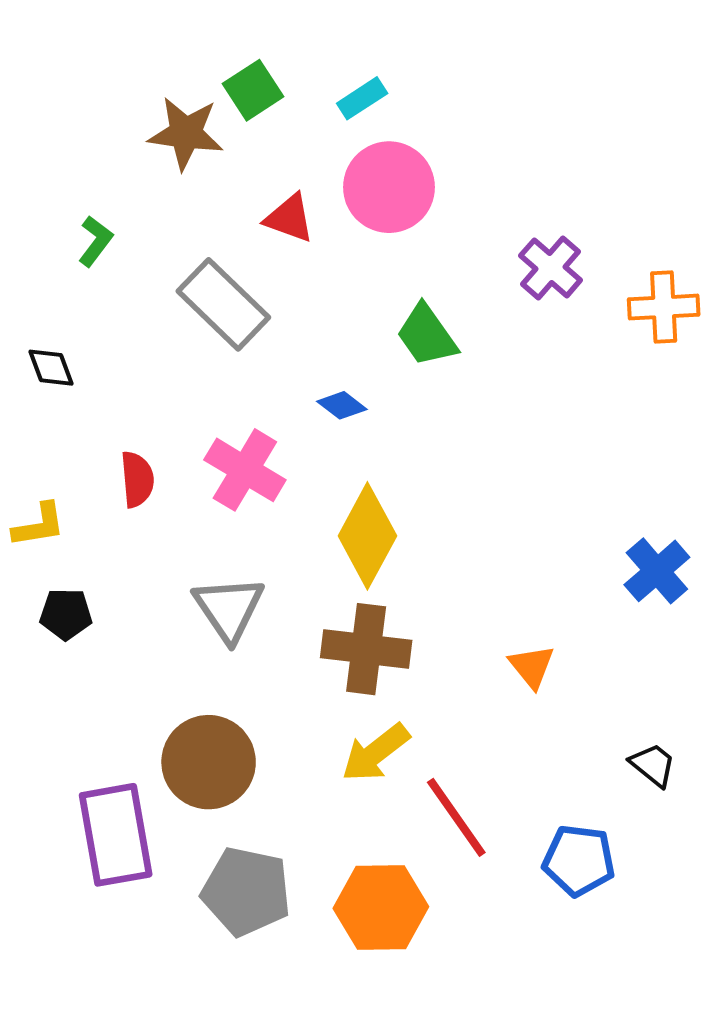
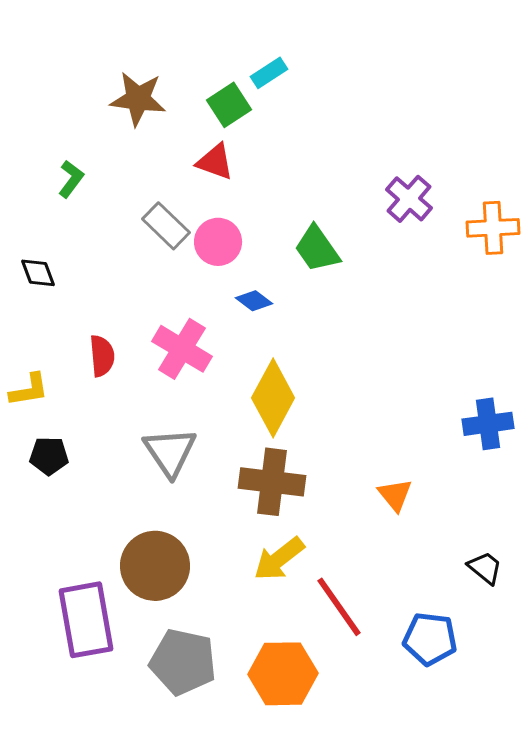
green square: (253, 90) -> (229, 105), moved
pink circle: (389, 187) -> (218, 242), moved, size x0.7
gray rectangle: (223, 304) -> (166, 226), size x0.7
blue cross: (657, 571) -> (488, 424), turned 33

